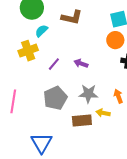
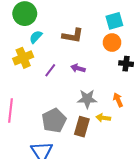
brown L-shape: (72, 17) -> (73, 36), moved
gray pentagon: (55, 98) -> (54, 120), moved
brown rectangle: (82, 121) -> (82, 127), turned -66

